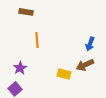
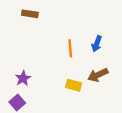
orange line: (37, 40) -> (70, 48), moved
blue arrow: (90, 44) -> (97, 44), moved

